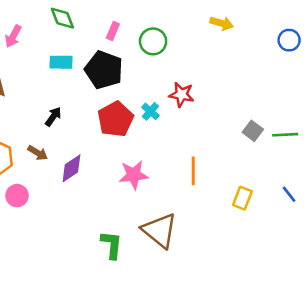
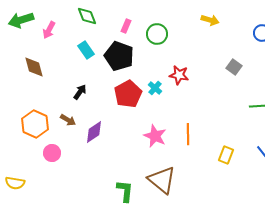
cyan rectangle: (61, 62) -> (86, 50), turned 54
gray square: (253, 131) -> (234, 67), moved
pink star: (134, 175) -> (155, 136), moved, turned 30

